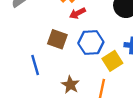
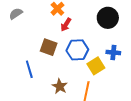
red arrow: (77, 13) -> (66, 25), turned -32

